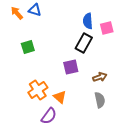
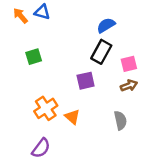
blue semicircle: (88, 21) -> (106, 25), turned 63
pink square: (107, 28) -> (129, 64), moved
brown arrow: (100, 77) -> (129, 86), moved
purple semicircle: (49, 116) -> (41, 148), moved

